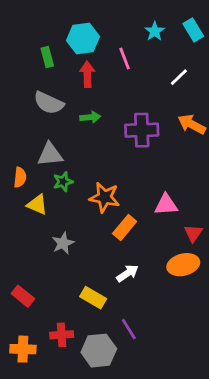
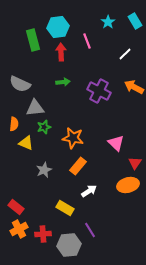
green rectangle: (47, 57) -> (33, 40), size x1.5
gray semicircle: (49, 103) -> (20, 84), moved
purple cross: (142, 130) -> (99, 91), turned 30
pink triangle: (166, 205) -> (116, 143), turned 48
orange rectangle: (125, 227) -> (78, 166), moved
orange cross: (23, 349) -> (19, 229), moved, turned -30

